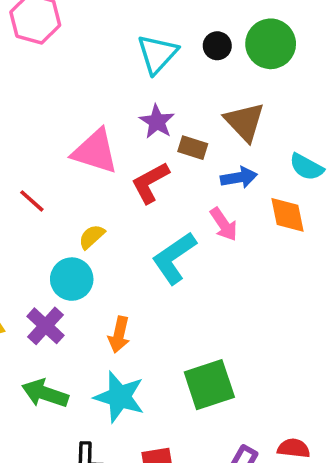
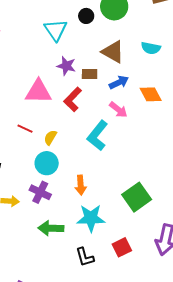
cyan semicircle: (306, 167) -> (151, 48), moved
red line: (32, 201) -> (25, 129), moved

